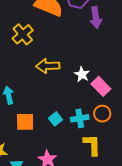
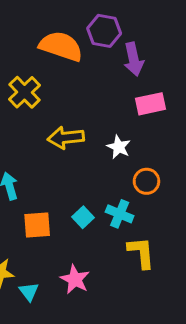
pink rectangle: (101, 86) -> (150, 104), moved, turned -54
orange circle: (102, 114) -> (146, 181), moved
cyan cross: (80, 118) -> (120, 214), turned 36

